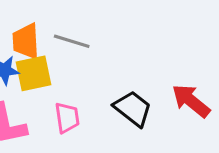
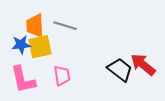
black trapezoid: (133, 109) -> (120, 70), moved

